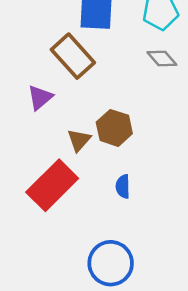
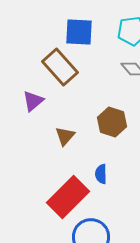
brown hexagon: (114, 128) -> (112, 122), moved
red rectangle: (52, 185) -> (68, 197), moved

